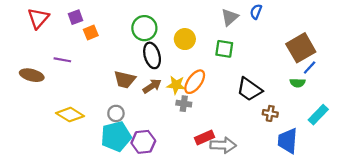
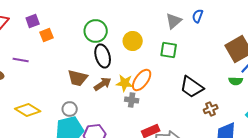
brown cross: (270, 113) -> (211, 109), turned -32

